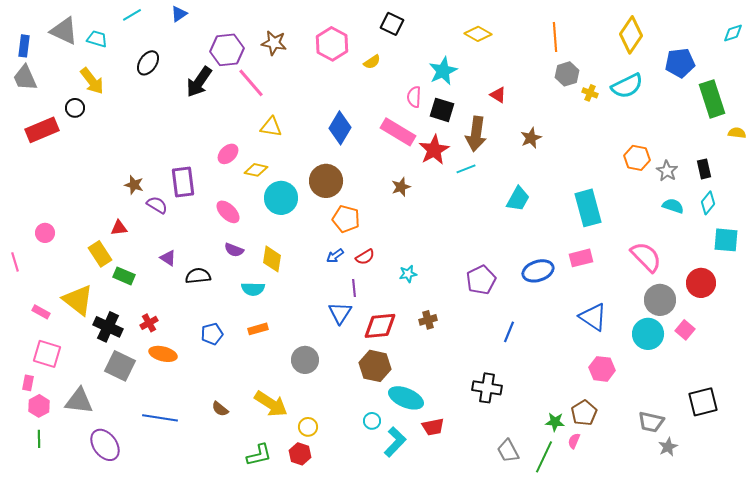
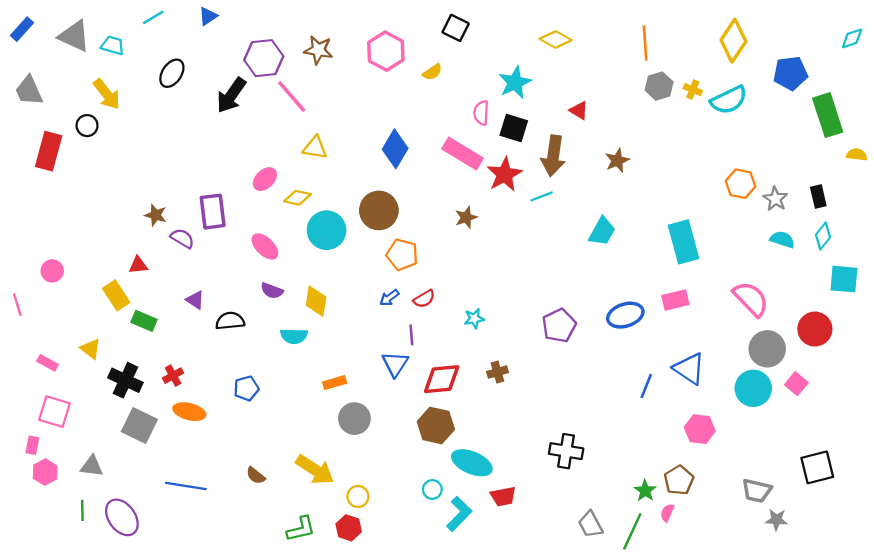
blue rectangle: (24, 46) -> (22, 29), moved, turned 35
yellow cross: (590, 93) -> (693, 90), moved
red rectangle: (42, 130) -> (49, 151), turned -52
yellow triangle: (78, 300) -> (91, 349), size x0.6
orange rectangle: (258, 329) -> (335, 383), moved
blue line: (509, 332) -> (646, 386), moved
gray triangle: (79, 401) -> (92, 466), size x0.7
green star: (555, 422) -> (645, 491), turned 30
green line: (39, 439) -> (82, 510), moved
gray star: (668, 447) -> (777, 520), turned 30

